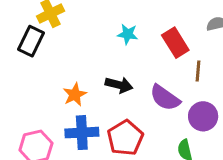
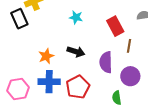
cyan star: (128, 34) -> (76, 17), moved
black rectangle: (31, 41) -> (19, 19), turned -54
purple semicircle: (165, 98) -> (106, 62), turned 50

